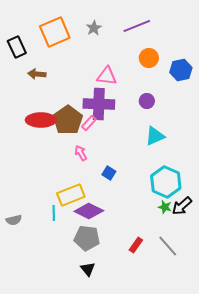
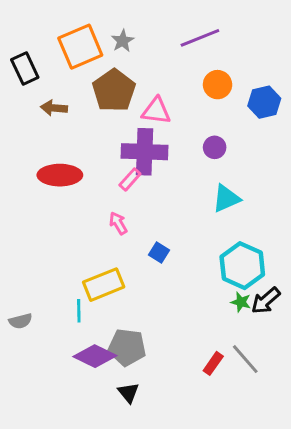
gray star: (94, 28) -> (123, 41), moved
brown pentagon: (68, 120) -> (114, 90), moved
purple diamond: (89, 211) -> (95, 356), moved
red rectangle: (136, 245) -> (213, 363), moved

